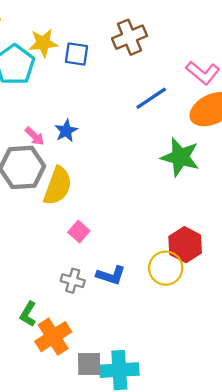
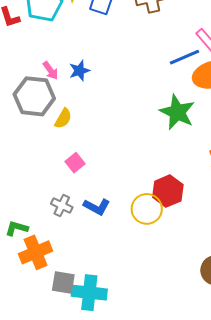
blue line: (151, 98) -> (185, 57), moved
yellow semicircle: (58, 186) -> (63, 119), size x0.6
green L-shape: (28, 314) -> (17, 228), turned 65

